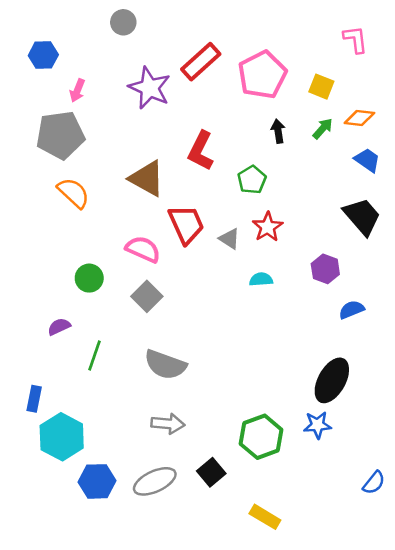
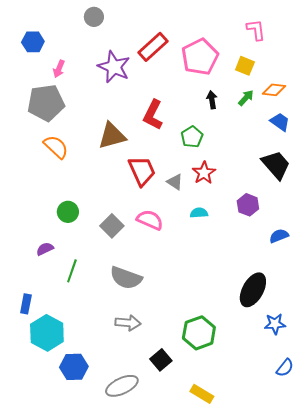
pink L-shape: (355, 39) -> (256, 30), moved
brown triangle: (147, 178) -> (112, 136), turned -44
pink semicircle: (143, 249) -> (150, 220), moved
blue semicircle: (352, 310) -> (279, 236), moved
blue star: (317, 425) -> (275, 324), moved
gray ellipse: (155, 481) -> (122, 386), moved

